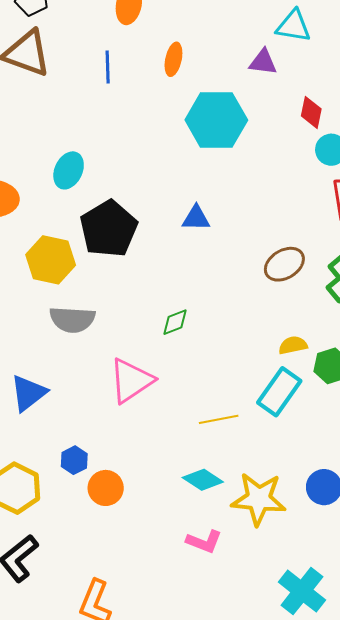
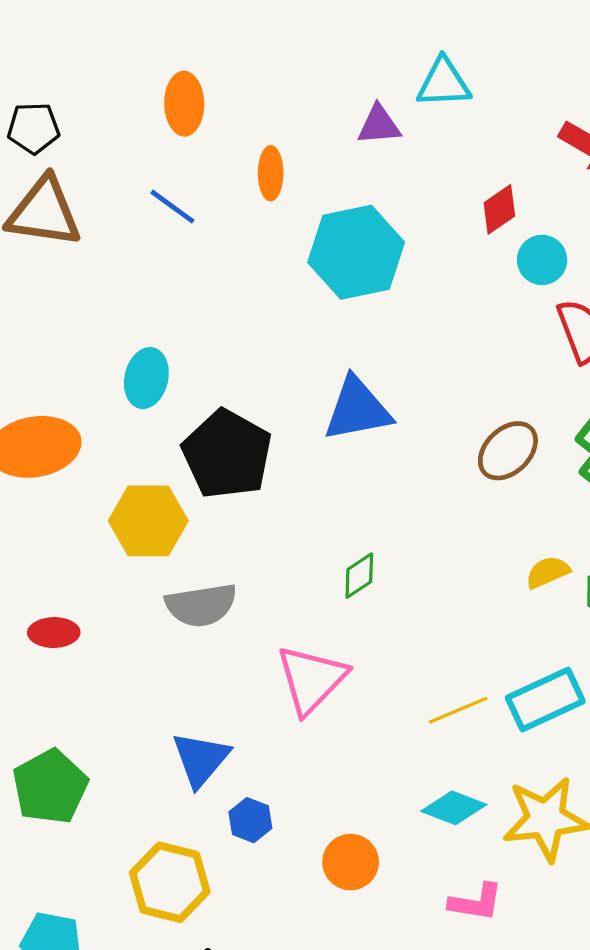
purple triangle: (263, 62) -> (379, 125), moved
blue line: (108, 67) -> (172, 207), turned -40
red diamond: (311, 112) -> (499, 209), turned 56
blue triangle: (196, 218) -> (357, 409), size x1.6
cyan rectangle: (279, 392) -> (545, 700), moved, turned 42
blue triangle: (28, 393) -> (201, 759), moved
orange circle: (106, 488) -> (351, 862), moved

